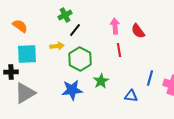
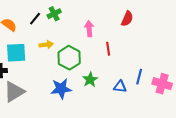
pink arrow: (115, 26) -> (89, 29), moved
black line: (75, 30) -> (35, 19), moved
red semicircle: (138, 31) -> (127, 19), moved, turned -119
blue triangle: (131, 96) -> (120, 87), moved

